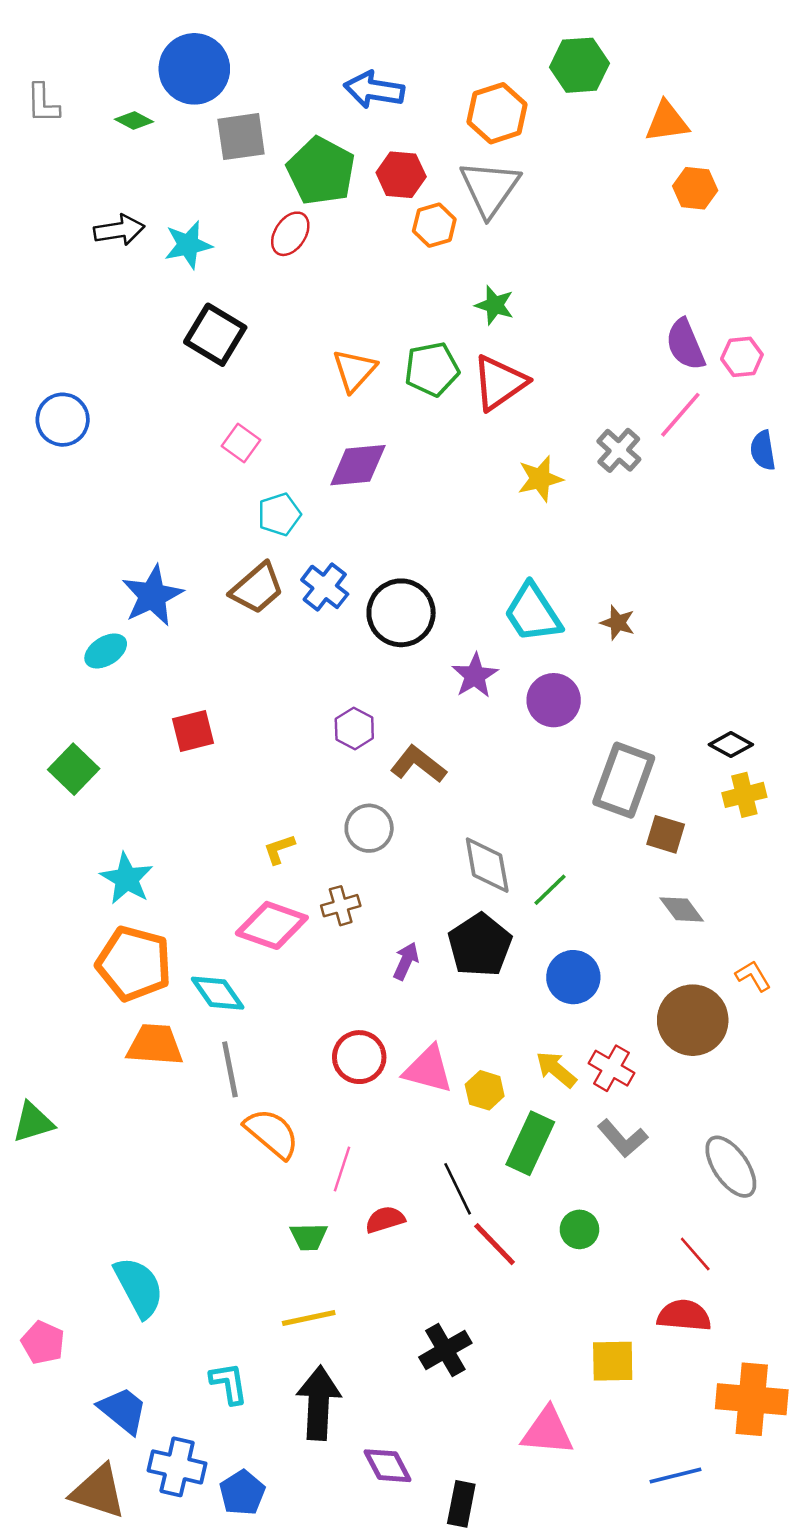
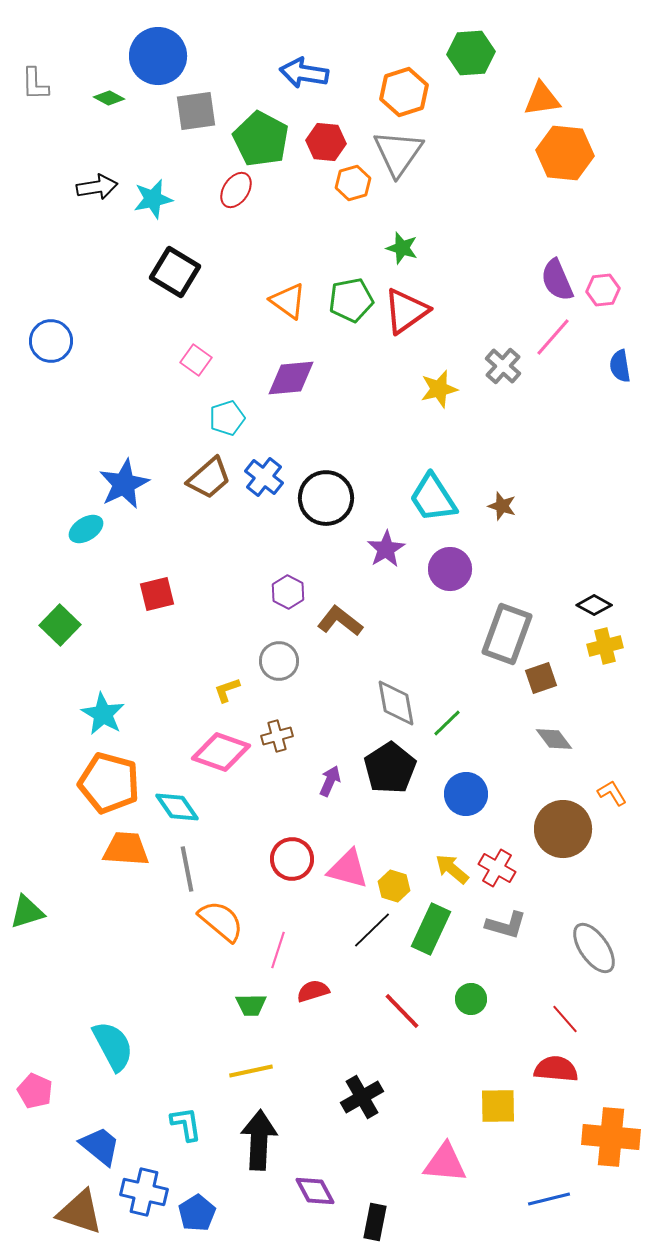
orange hexagon: (695, 188) -> (565, 153), size x1.6
orange triangle: (354, 370) -> (288, 301), turned -36
gray circle: (369, 828) -> (279, 661), moved
brown square: (666, 834) -> (541, 678), turned -36
gray L-shape: (623, 1138) -> (506, 925), turned -33
black line: (458, 1189) -> (372, 930), moved, turned 72

